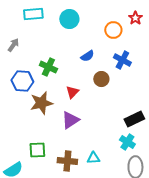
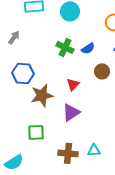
green cross: (48, 67) -> (65, 47), moved
green square: (37, 150) -> (36, 132), moved

